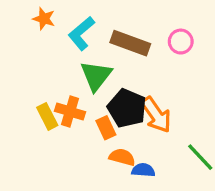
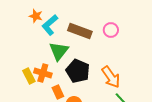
orange star: (44, 19) -> (36, 16), moved
orange arrow: (156, 115) -> (111, 77), moved
orange rectangle: (106, 128) -> (58, 92), moved

